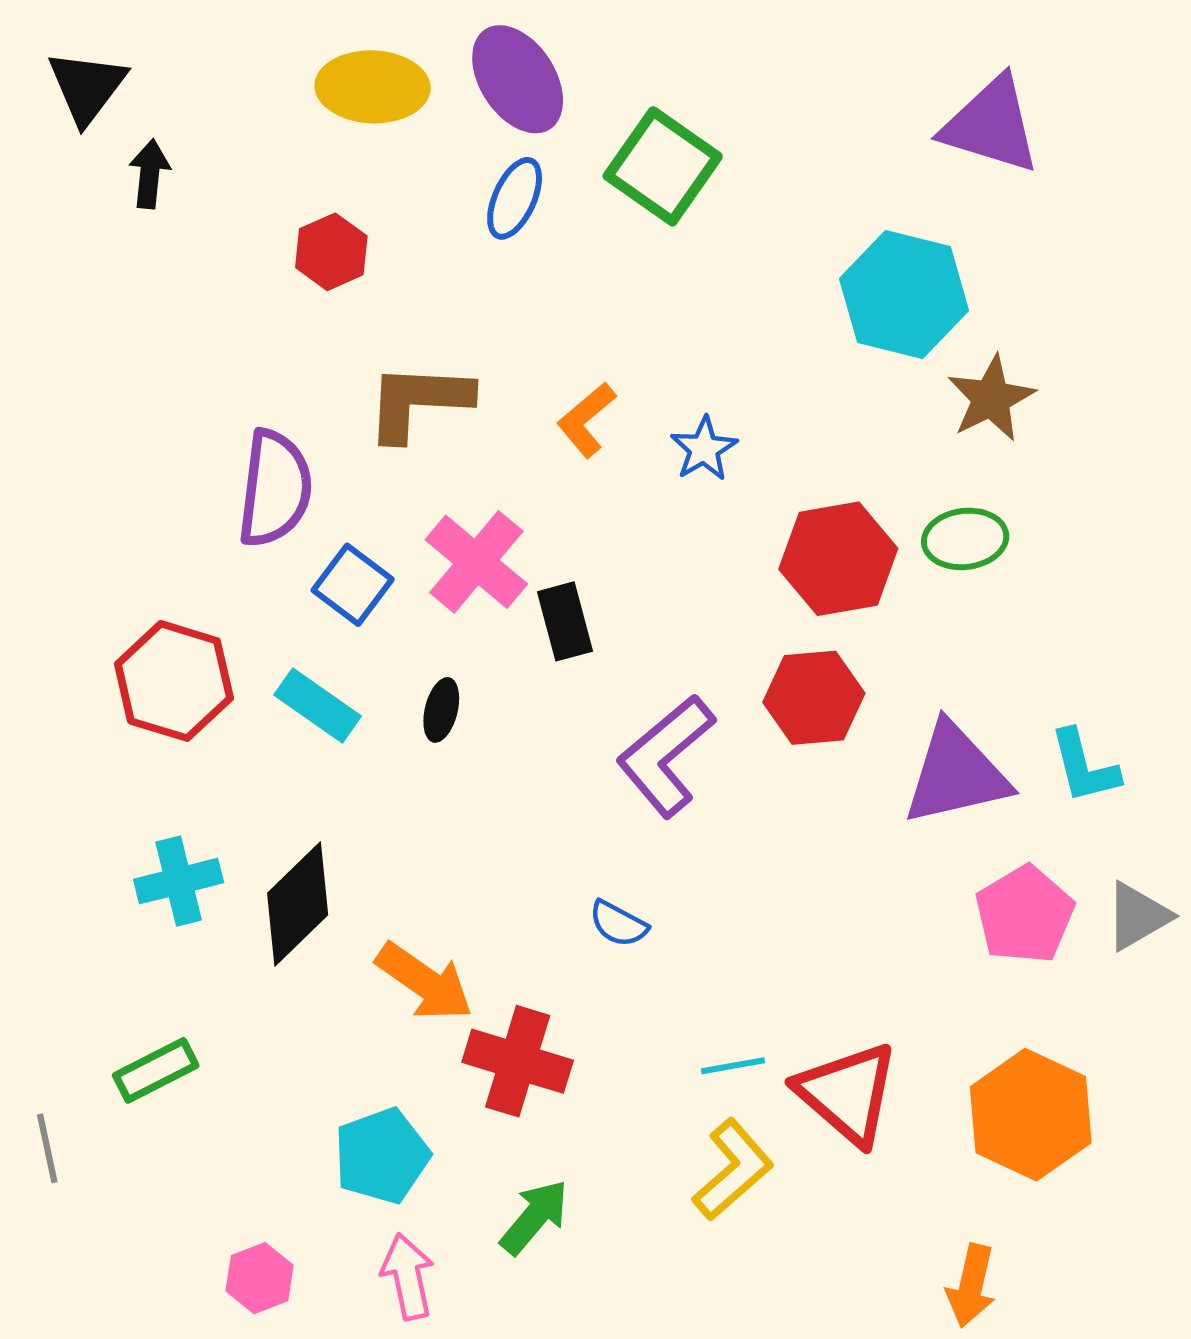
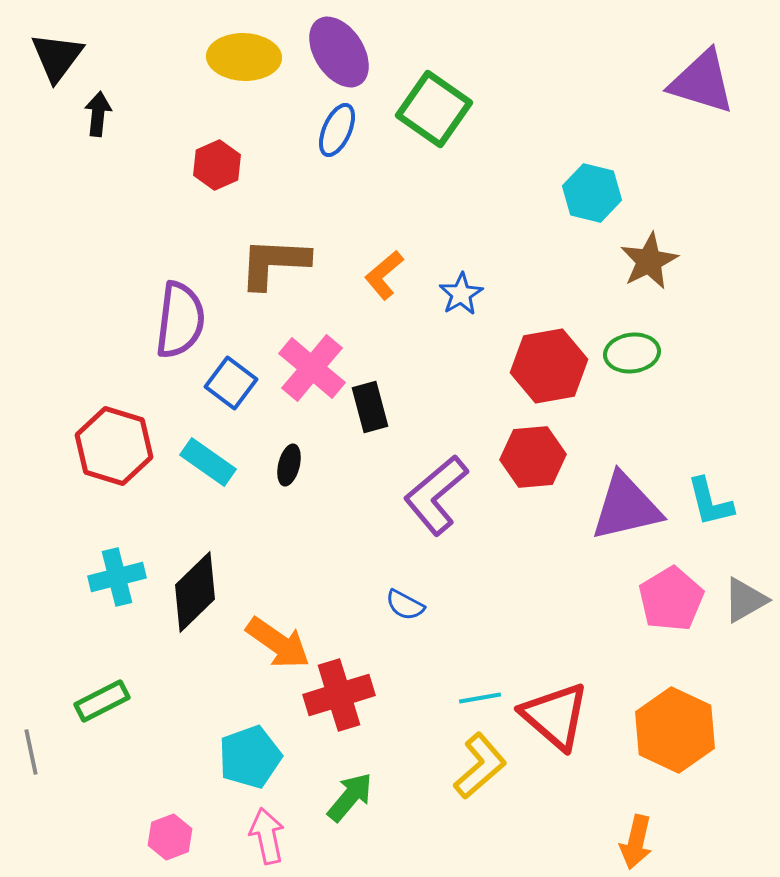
purple triangle: (991, 125) -> (702, 82), moved
cyan hexagon: (904, 295) -> (592, 193), size x0.7
red cross: (518, 1061) -> (339, 695), turned -34

